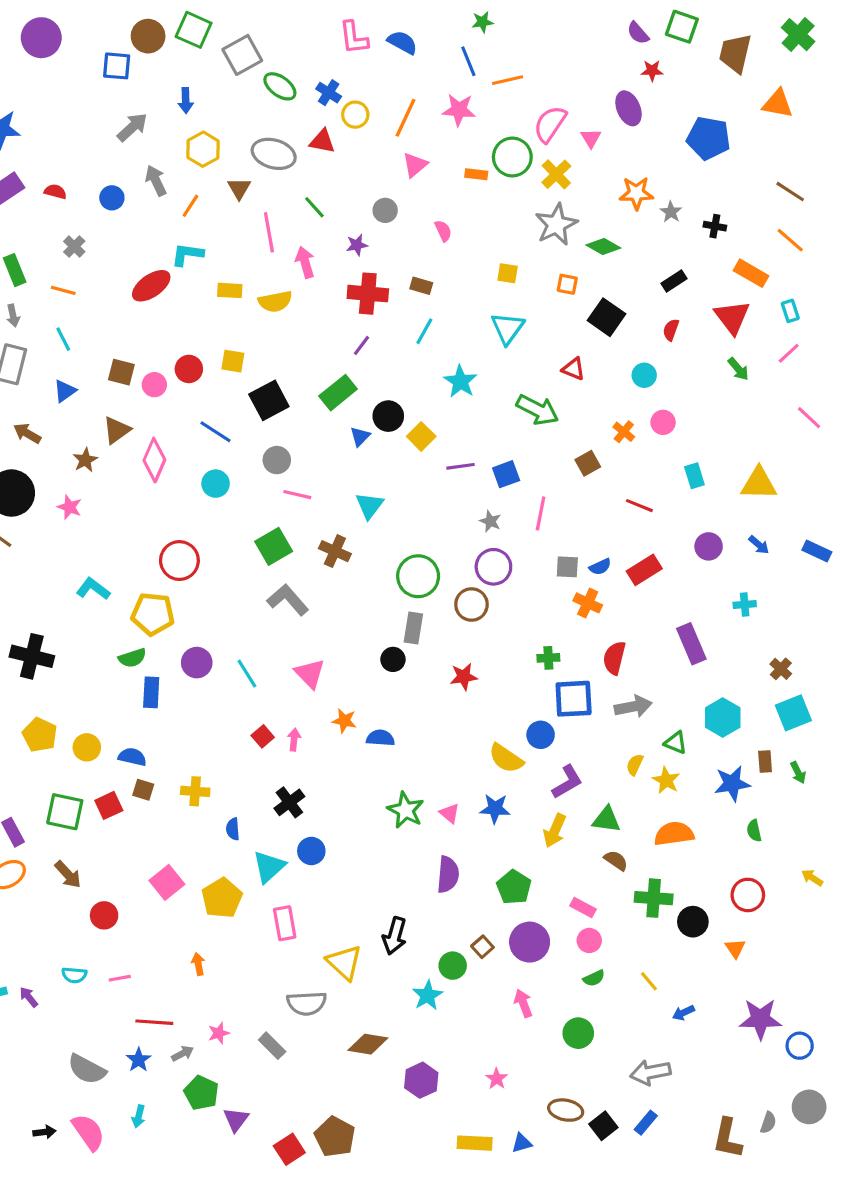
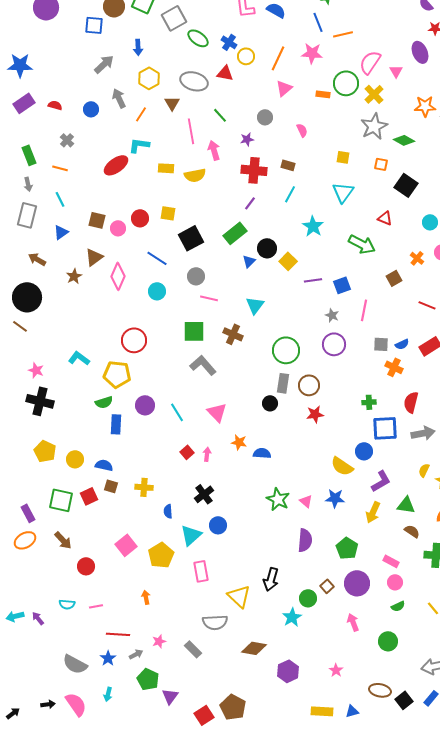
pink star: (70, 507) -> (36, 370), moved
green square: (274, 546) -> (194, 331), turned 30
brown circle: (471, 604) -> (309, 385), moved

